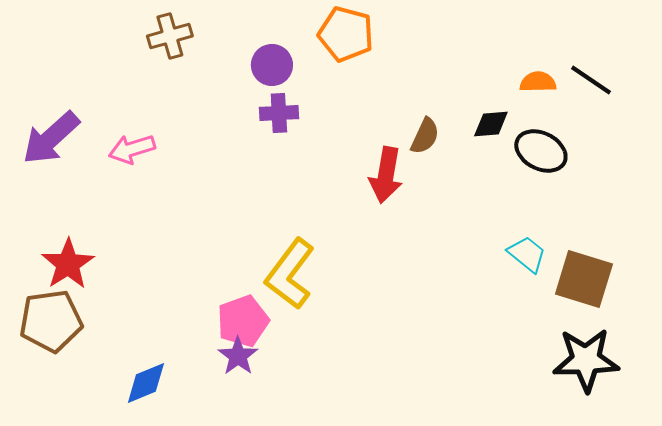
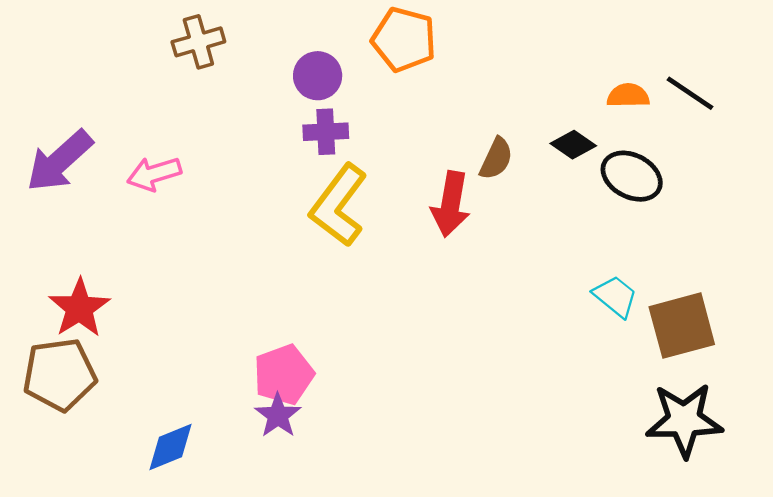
black diamond: (491, 124) -> (573, 145), turned 39
yellow L-shape: (290, 274) -> (339, 205), moved
brown square: (584, 279) -> (682, 326), turned -32

